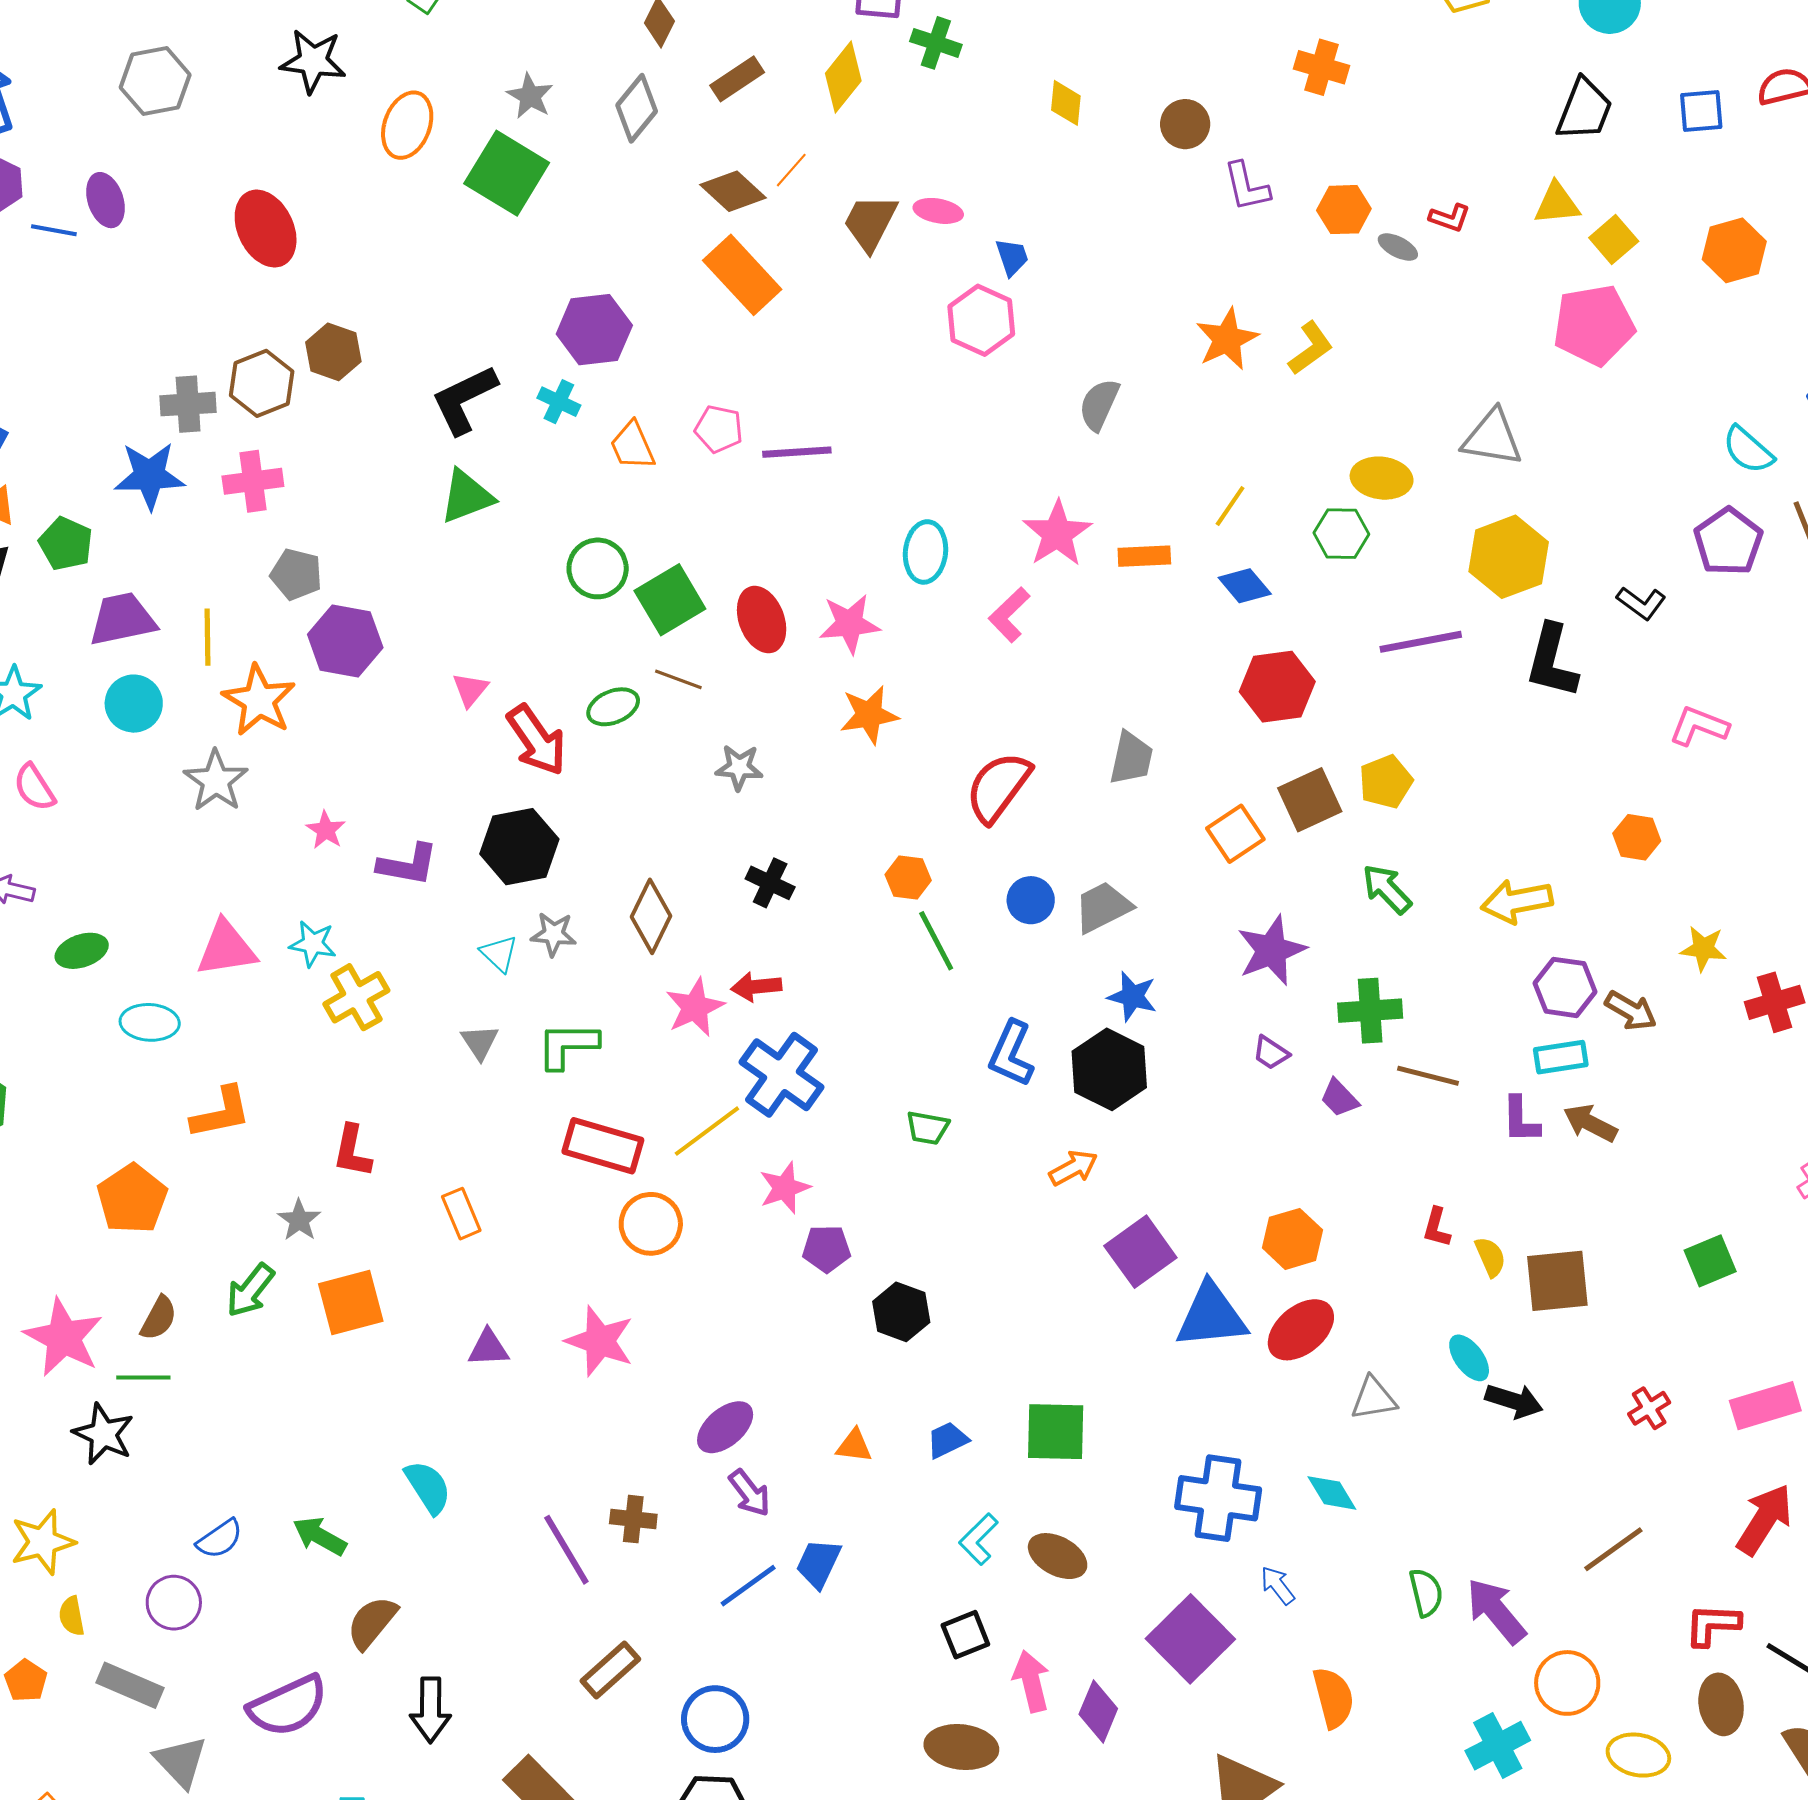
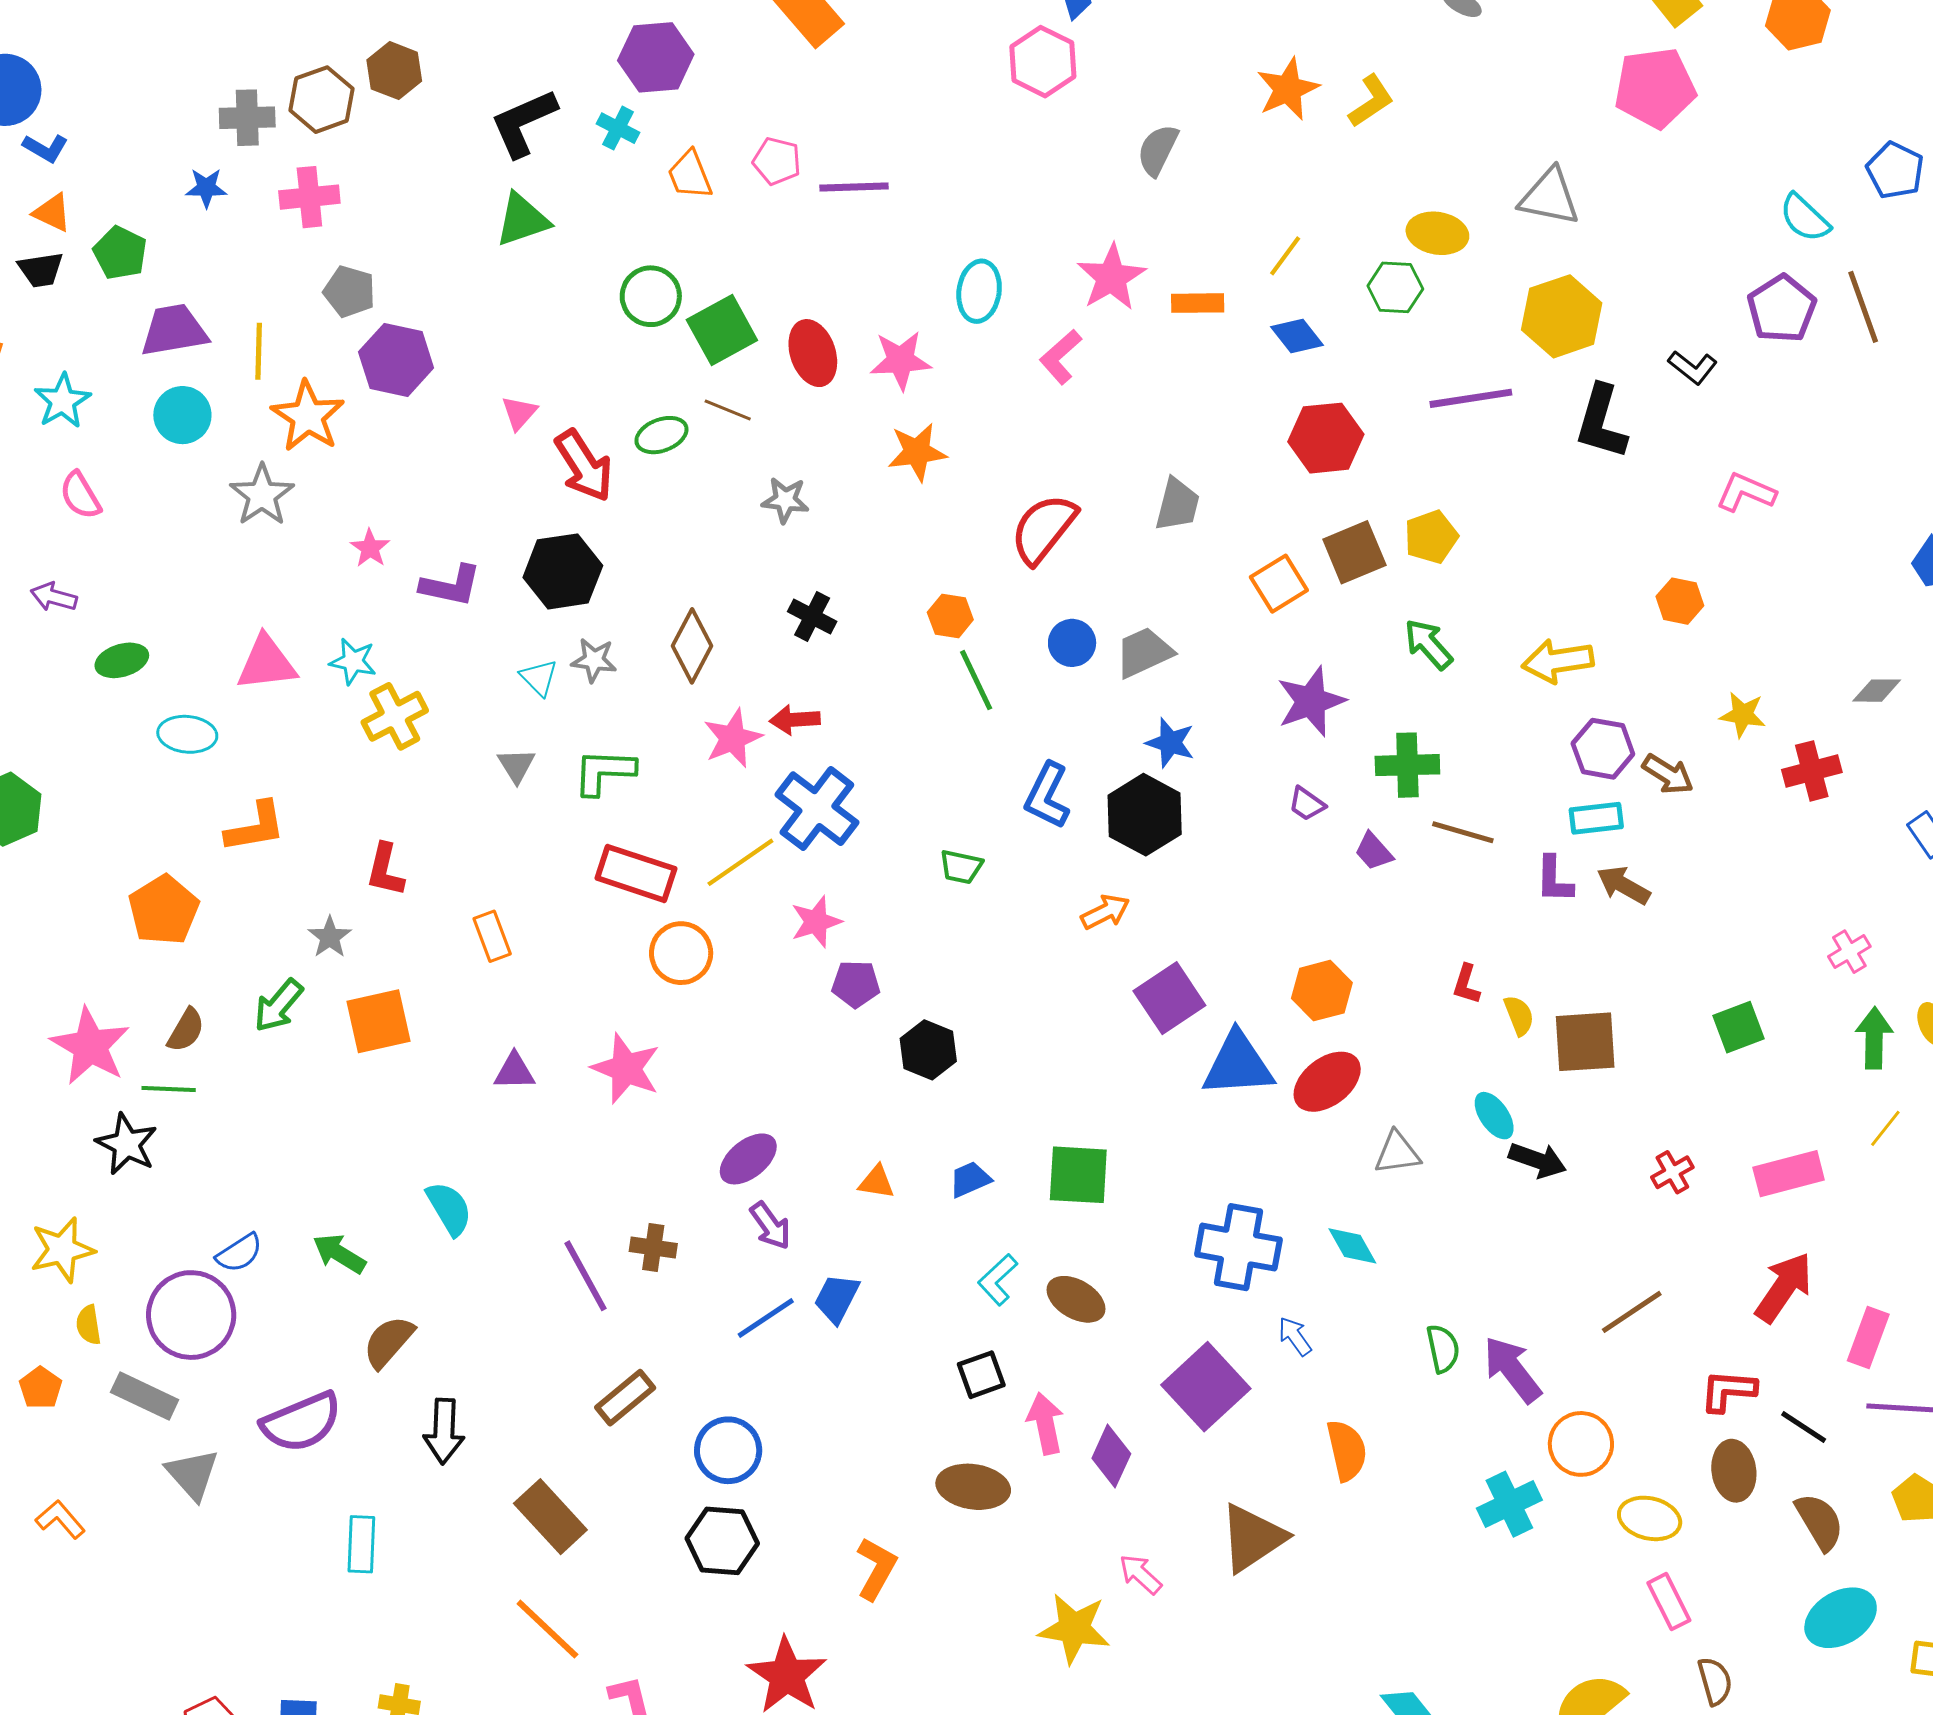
blue star: (150, 476) -> (206, 188), size x0.6
purple circle: (174, 1603) -> (191, 1315), size x1.6

